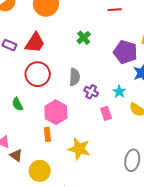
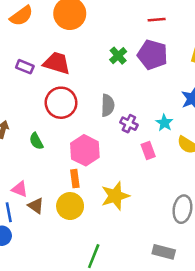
red trapezoid: (35, 43) -> (57, 63), turned -105
purple pentagon: (125, 52) -> (152, 55), moved
yellow star: (79, 149) -> (115, 196), turned -30
yellow circle: (40, 171) -> (70, 206), moved

